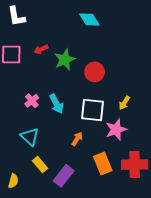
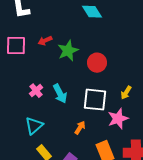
cyan triangle: (30, 137) -> (34, 126), turned 36

